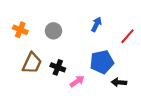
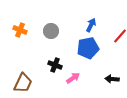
blue pentagon: (102, 62) -> (88, 48), moved
brown trapezoid: (32, 63) -> (23, 83), moved

